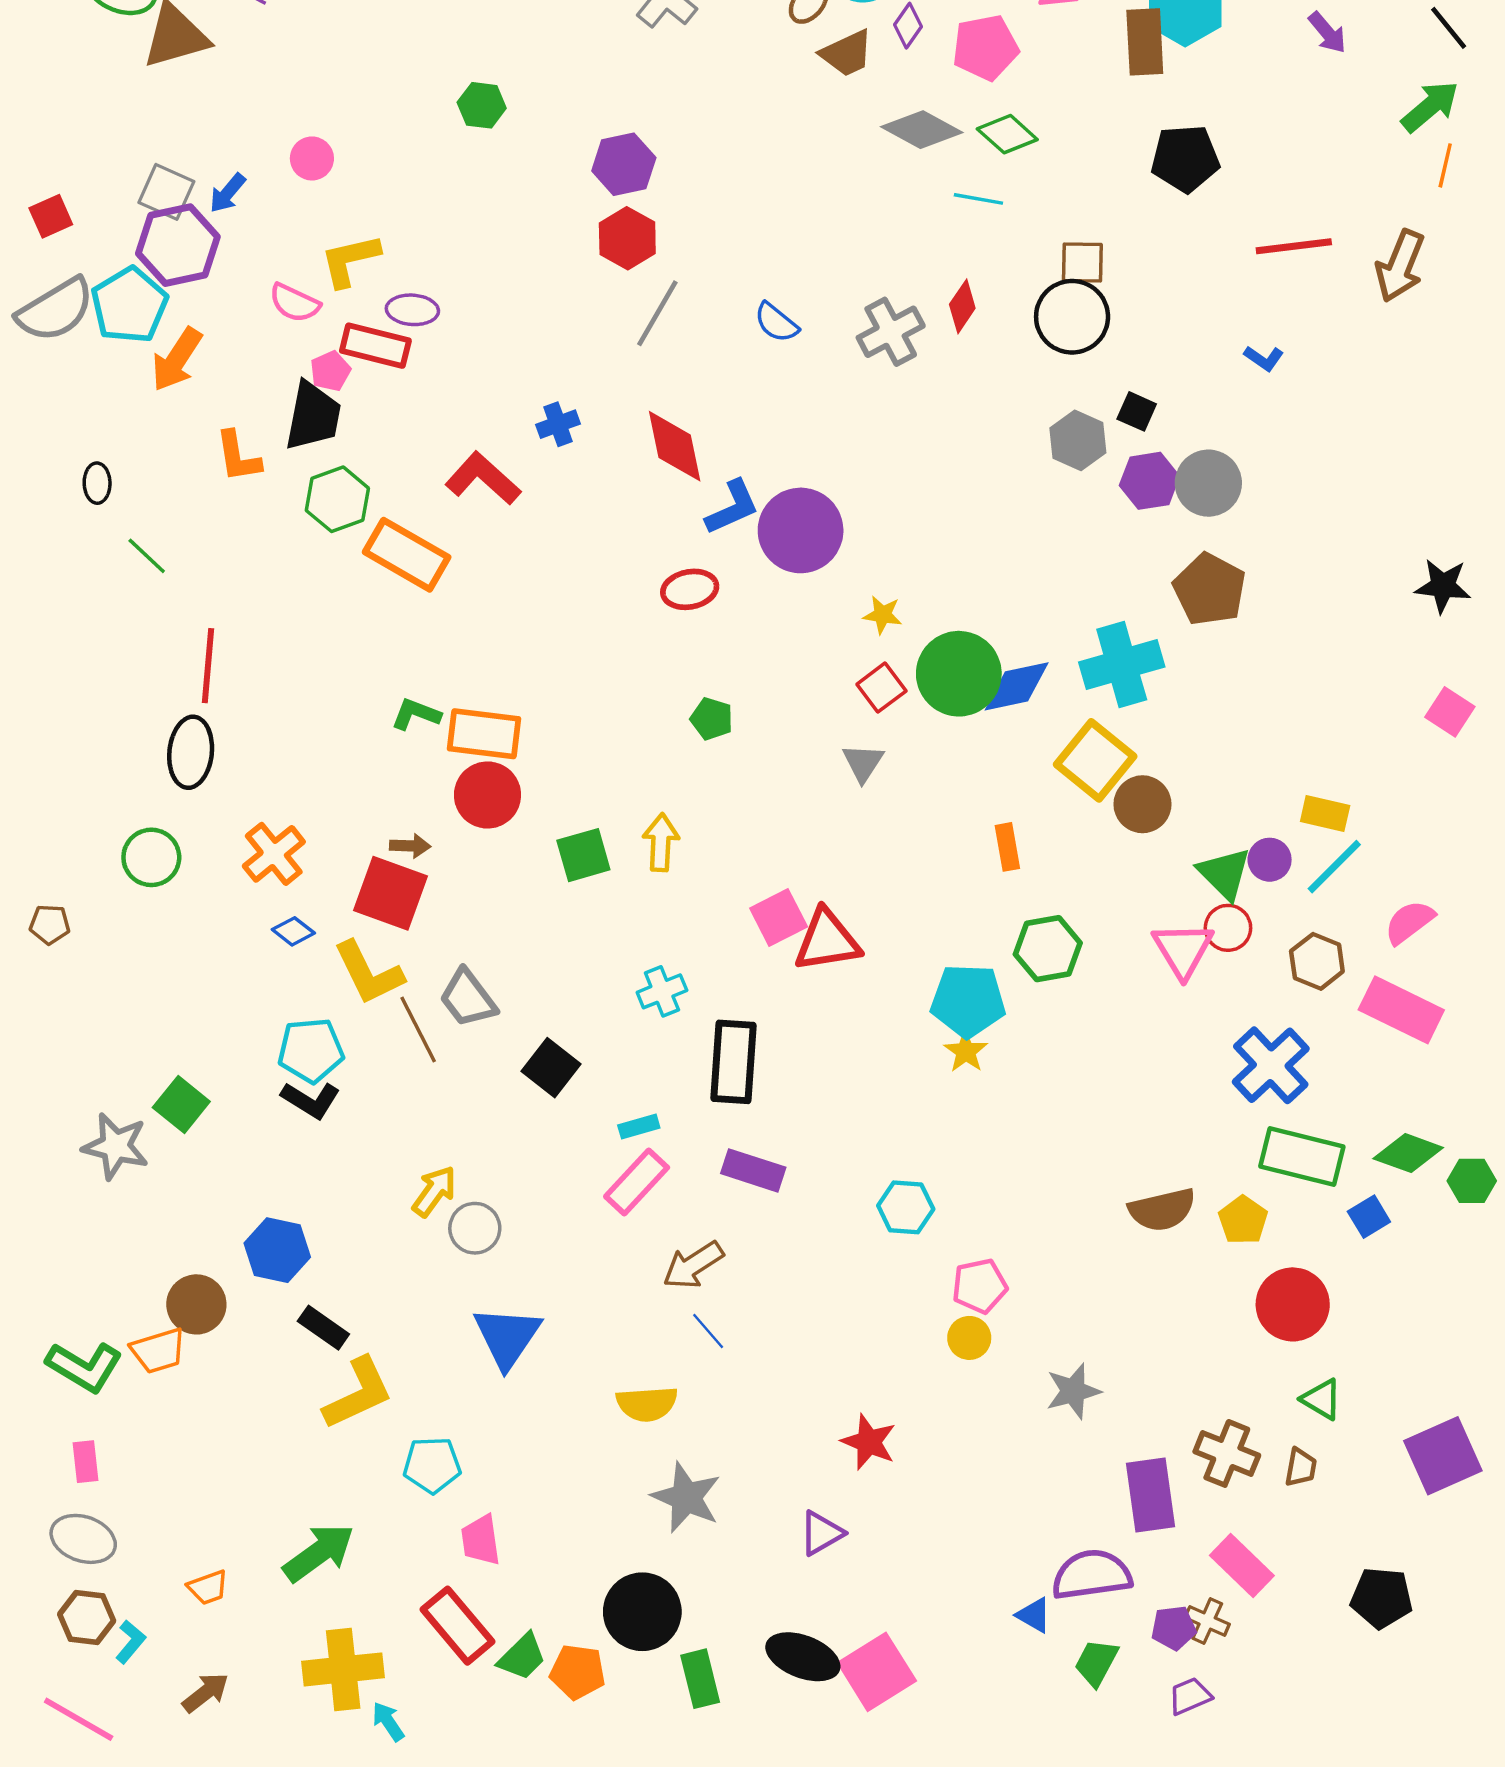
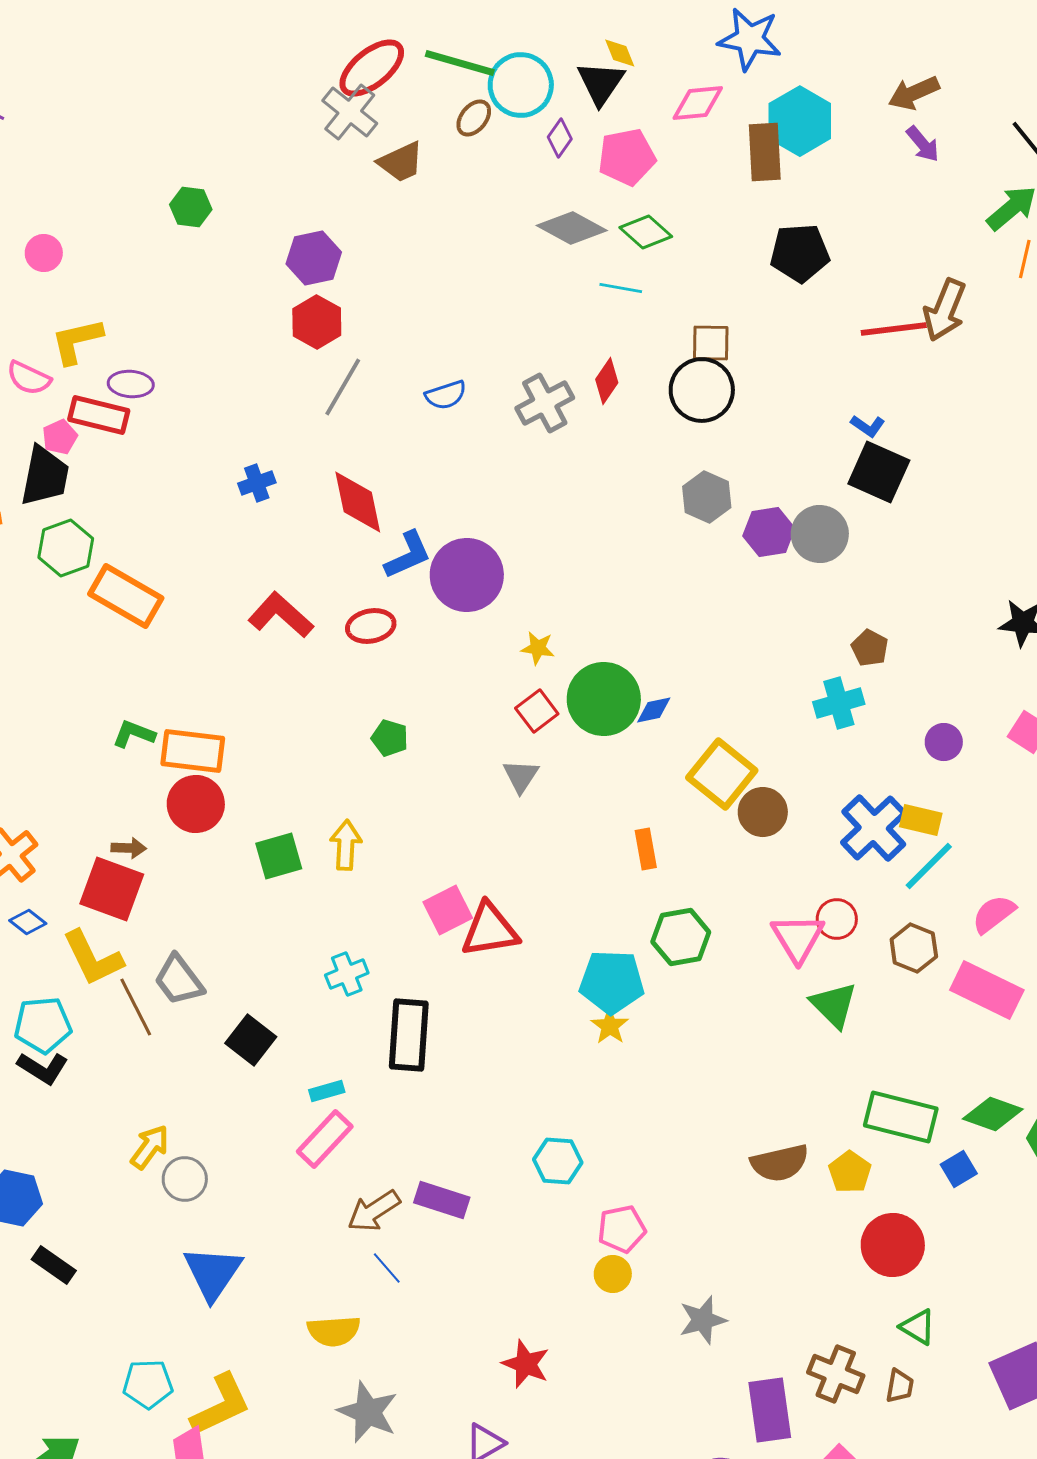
brown trapezoid: (847, 53) -> (401, 162), moved
brown arrow: (1400, 266) -> (945, 310), moved
blue semicircle: (776, 323) -> (446, 395), turned -57
black square: (1137, 411) -> (879, 472), moved, size x1.8
red L-shape: (483, 478) -> (281, 615), moved
brown pentagon: (1209, 589) -> (870, 648), moved, size x0.6
cyan cross: (1122, 664) -> (839, 703), moved, size x0.7
blue diamond: (1017, 686) -> (654, 710), size x0.6
purple circle: (1270, 860) -> (944, 742), moved
green triangle: (1225, 874) -> (834, 1005), moved
blue cross: (1271, 1065) -> (874, 828), moved
purple rectangle: (753, 1170) -> (442, 1200), moved
yellow L-shape: (358, 1393) -> (221, 1405), moved

